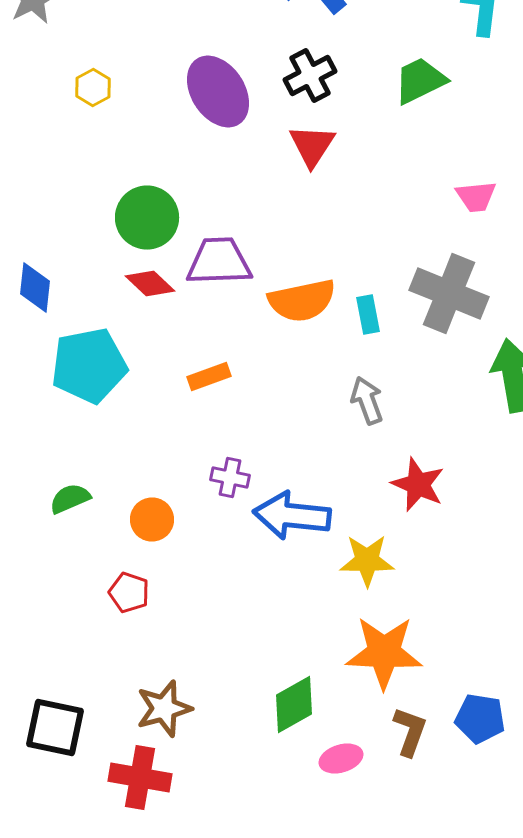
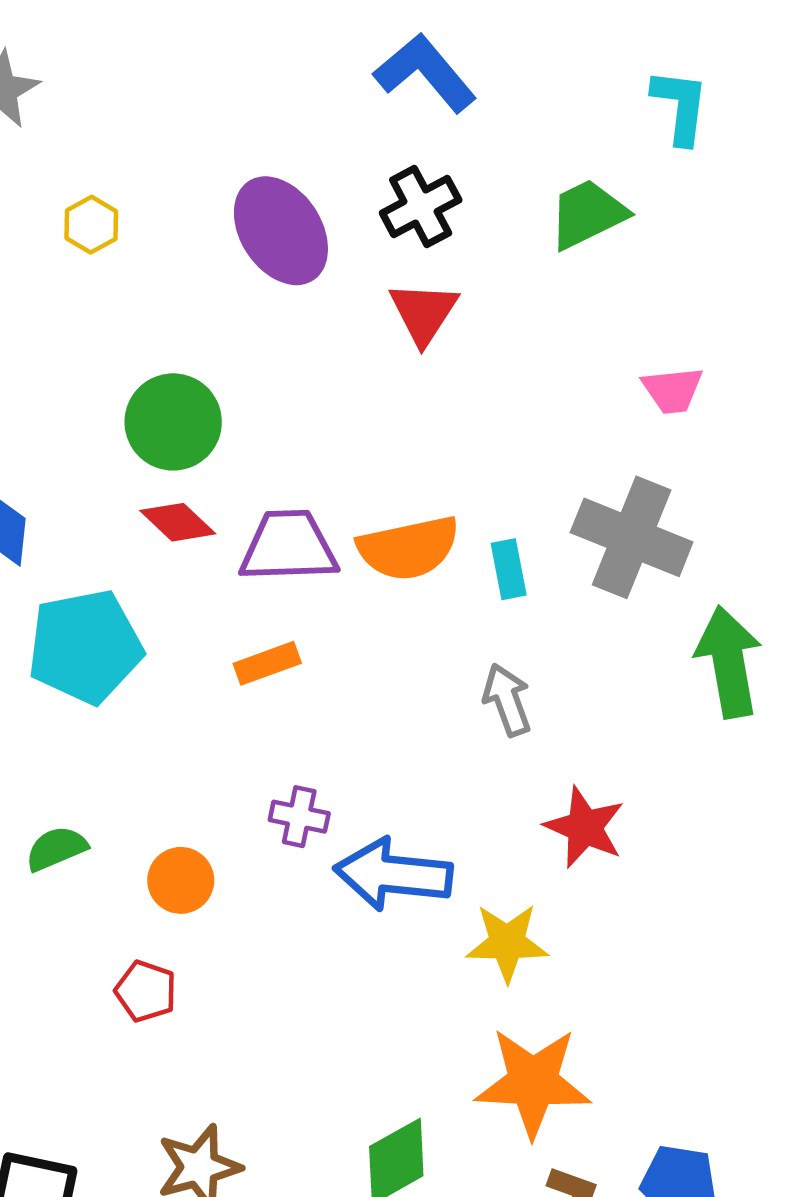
purple trapezoid: (219, 262) -> (289, 546), moved

